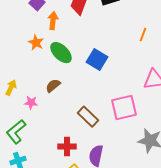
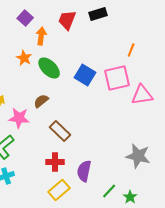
pink star: (31, 103) -> (19, 118), size x1.5
pink square: (124, 108) -> (117, 78), moved
brown rectangle: (88, 117) -> (60, 131), moved

